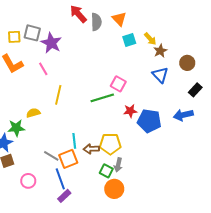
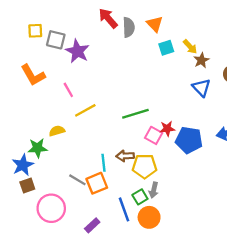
yellow square: (14, 37) -> (35, 31), moved
pink line: (43, 69) -> (68, 90), moved
pink square: (118, 84) -> (154, 135), moved
yellow line: (58, 95) -> (85, 110), turned 48
brown arrow: (91, 149) -> (125, 156), moved
green square: (106, 171) -> (140, 197), turned 32
blue line: (60, 179) -> (124, 209), moved
pink circle: (28, 181) -> (51, 208), size x1.6

